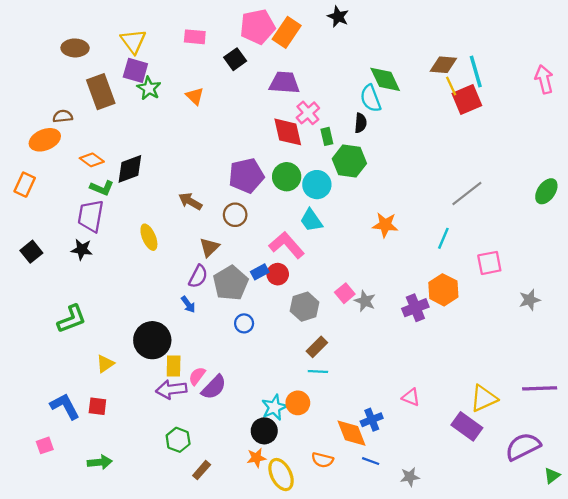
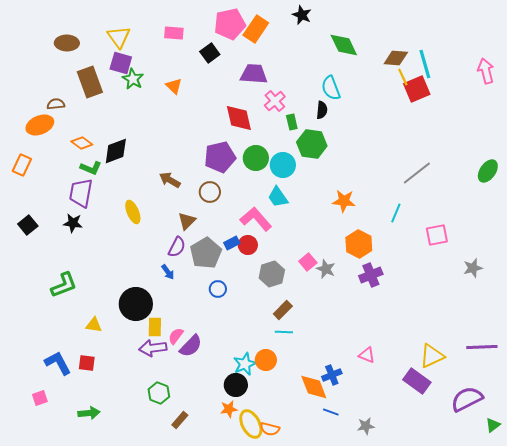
green diamond: (385, 79) -> (344, 45), moved
red diamond: (288, 132) -> (239, 118), moved
orange hexagon: (443, 290) -> (359, 244), moved
yellow triangle: (105, 364) -> (94, 325), turned 42
orange semicircle: (322, 460) -> (270, 429), moved

